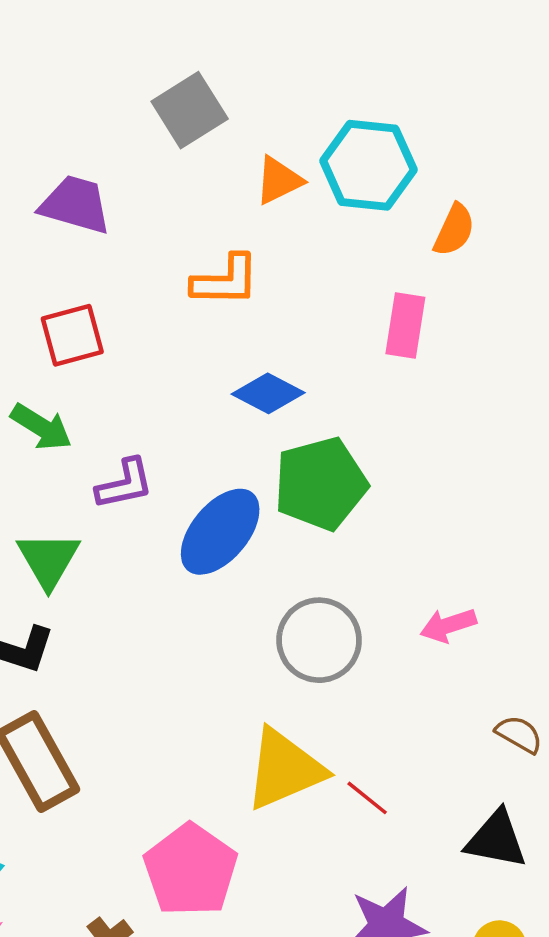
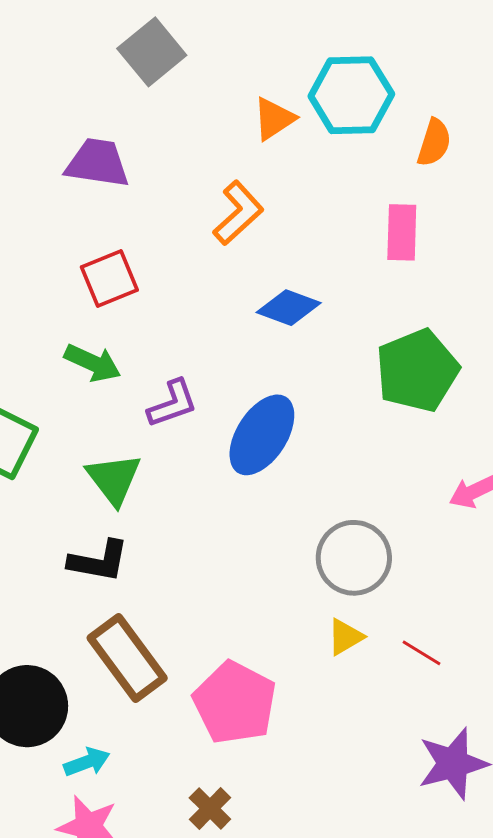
gray square: (190, 110) -> (152, 52), moved
orange L-shape: (225, 281) -> (238, 213), turned -36
green pentagon: (321, 484) -> (417, 371), moved
gray circle: (319, 640) -> (354, 558), moved
yellow triangle: (284, 769) -> (345, 637), size x0.5
pink pentagon: (191, 870) -> (235, 703), moved

